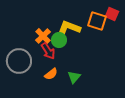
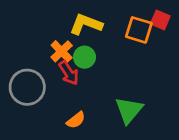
yellow L-shape: (69, 28) -> (86, 24), moved
orange semicircle: (51, 74) -> (76, 120), moved
green triangle: (74, 77) -> (129, 110), moved, size x1.5

